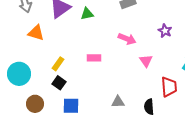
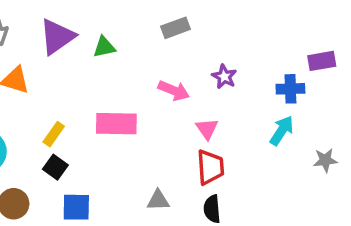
purple star: (165, 31) -> (224, 77), moved
pink rectangle: (94, 58) -> (116, 124), size x1.6
red trapezoid: (169, 87) -> (210, 167), moved

